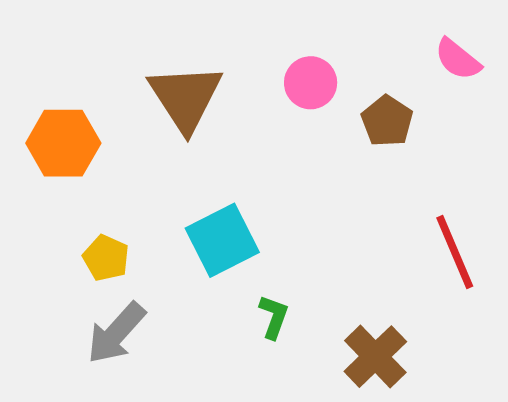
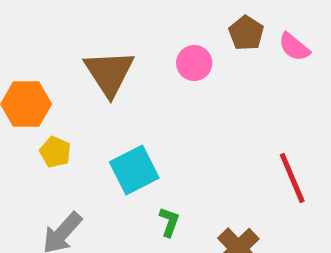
brown pentagon: (387, 121) -> (246, 33), moved
yellow pentagon: (106, 258) -> (55, 152), moved

